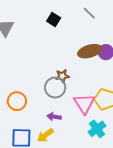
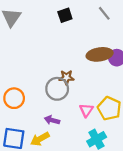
black square: (54, 19) -> (65, 15), turned 32
pink triangle: (84, 104) -> (86, 110), size x0.6

